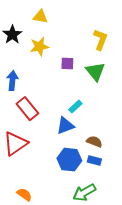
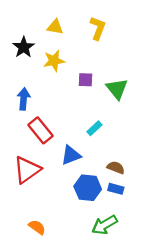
yellow L-shape: (100, 40) -> (98, 28), moved
blue triangle: (65, 126) -> (71, 155), moved

